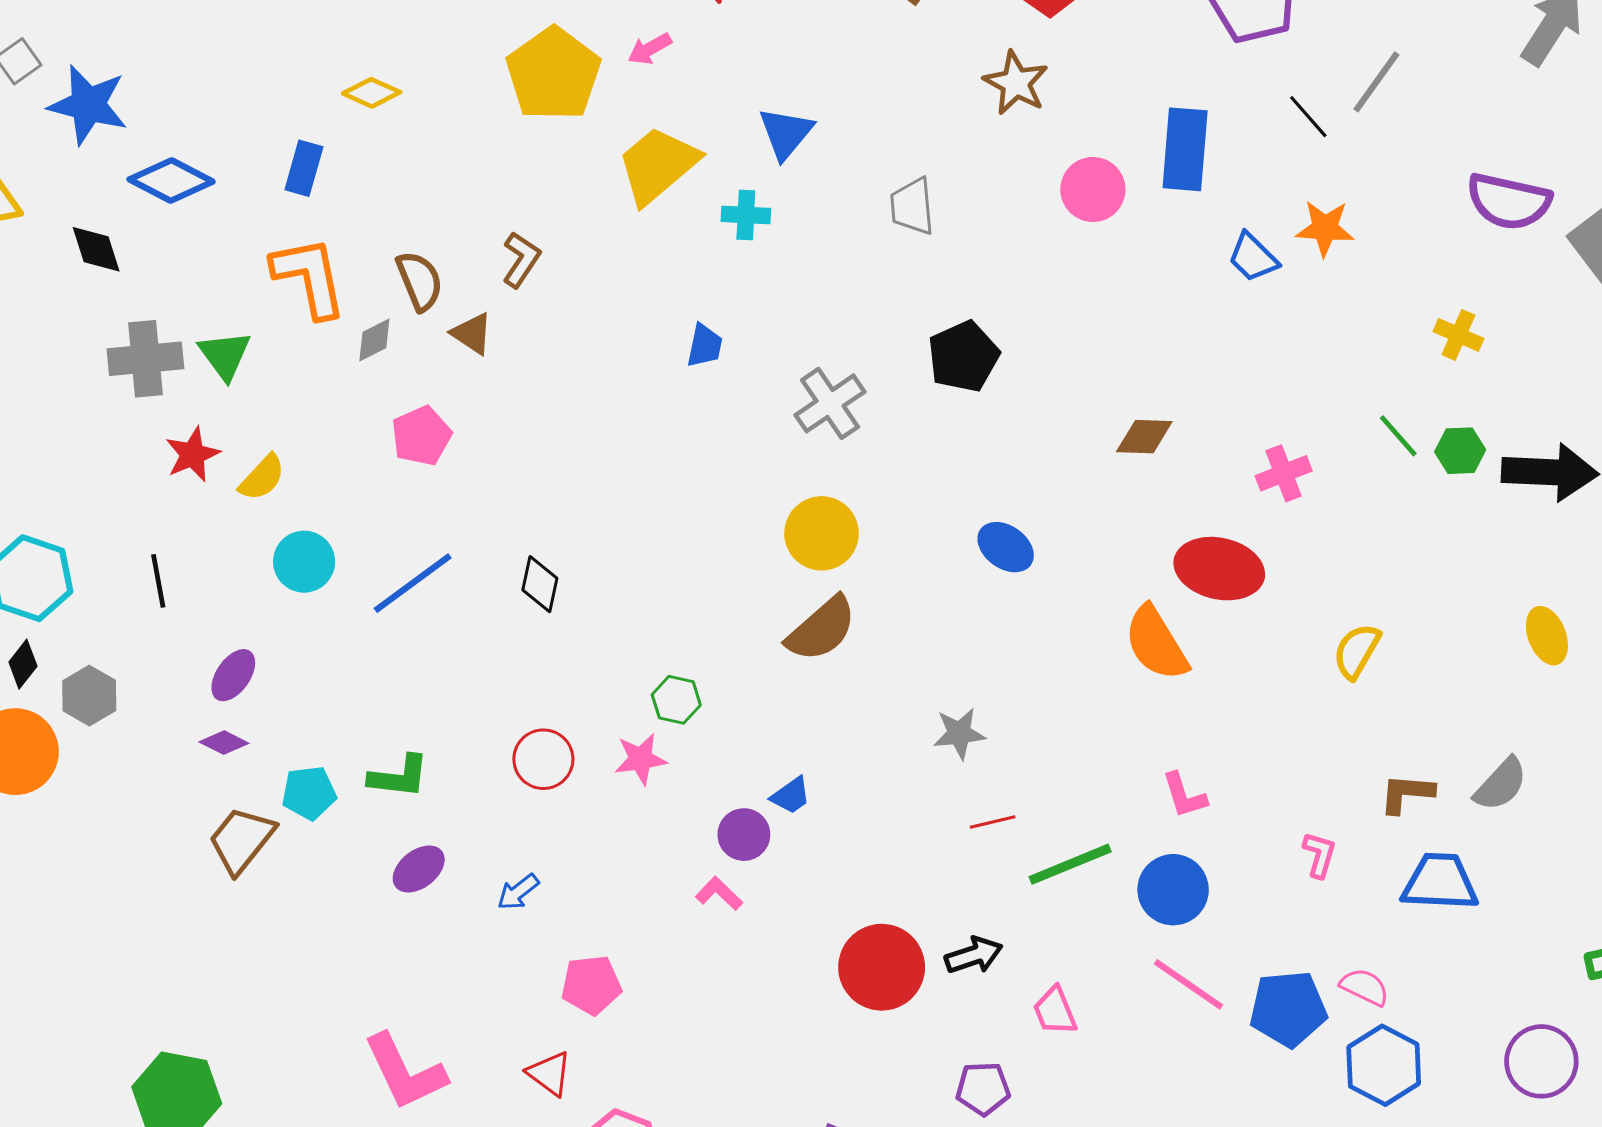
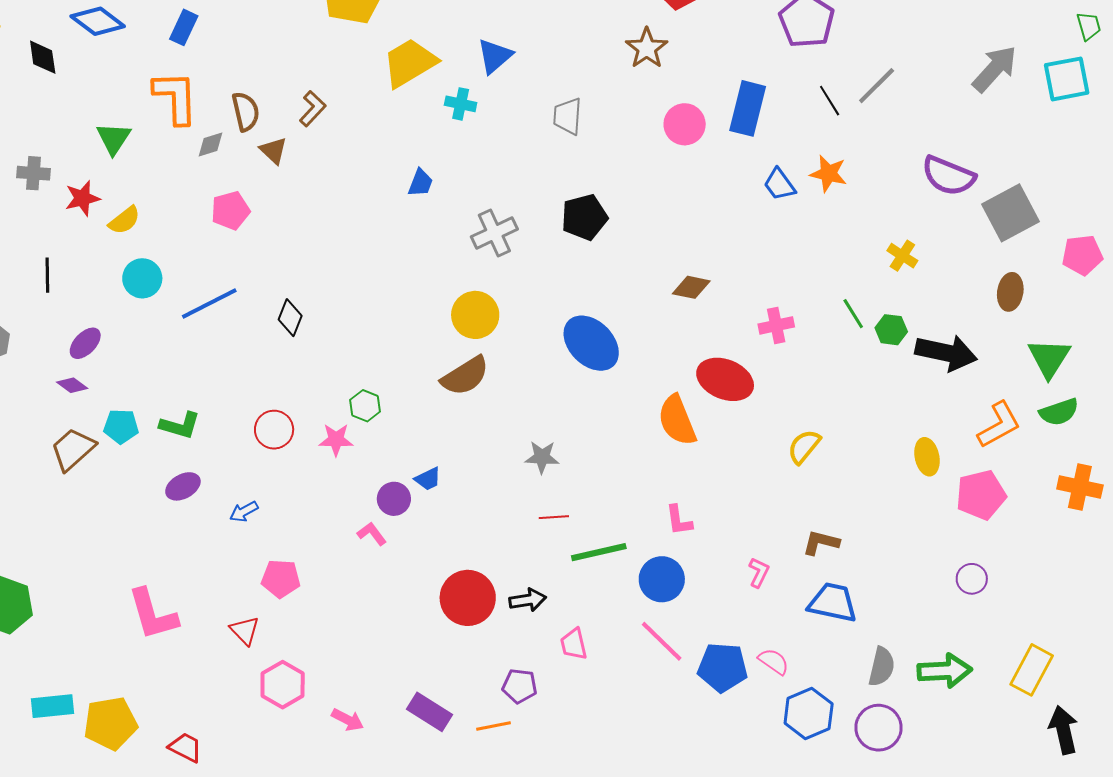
gray cross: (145, 359) -> (33, 173), moved, size x0.7
blue ellipse: (1006, 547) -> (591, 343), size x1.6
gray semicircle: (1501, 784) -> (882, 667), moved, turned -39
blue hexagon: (1384, 1065) -> (809, 714), moved

